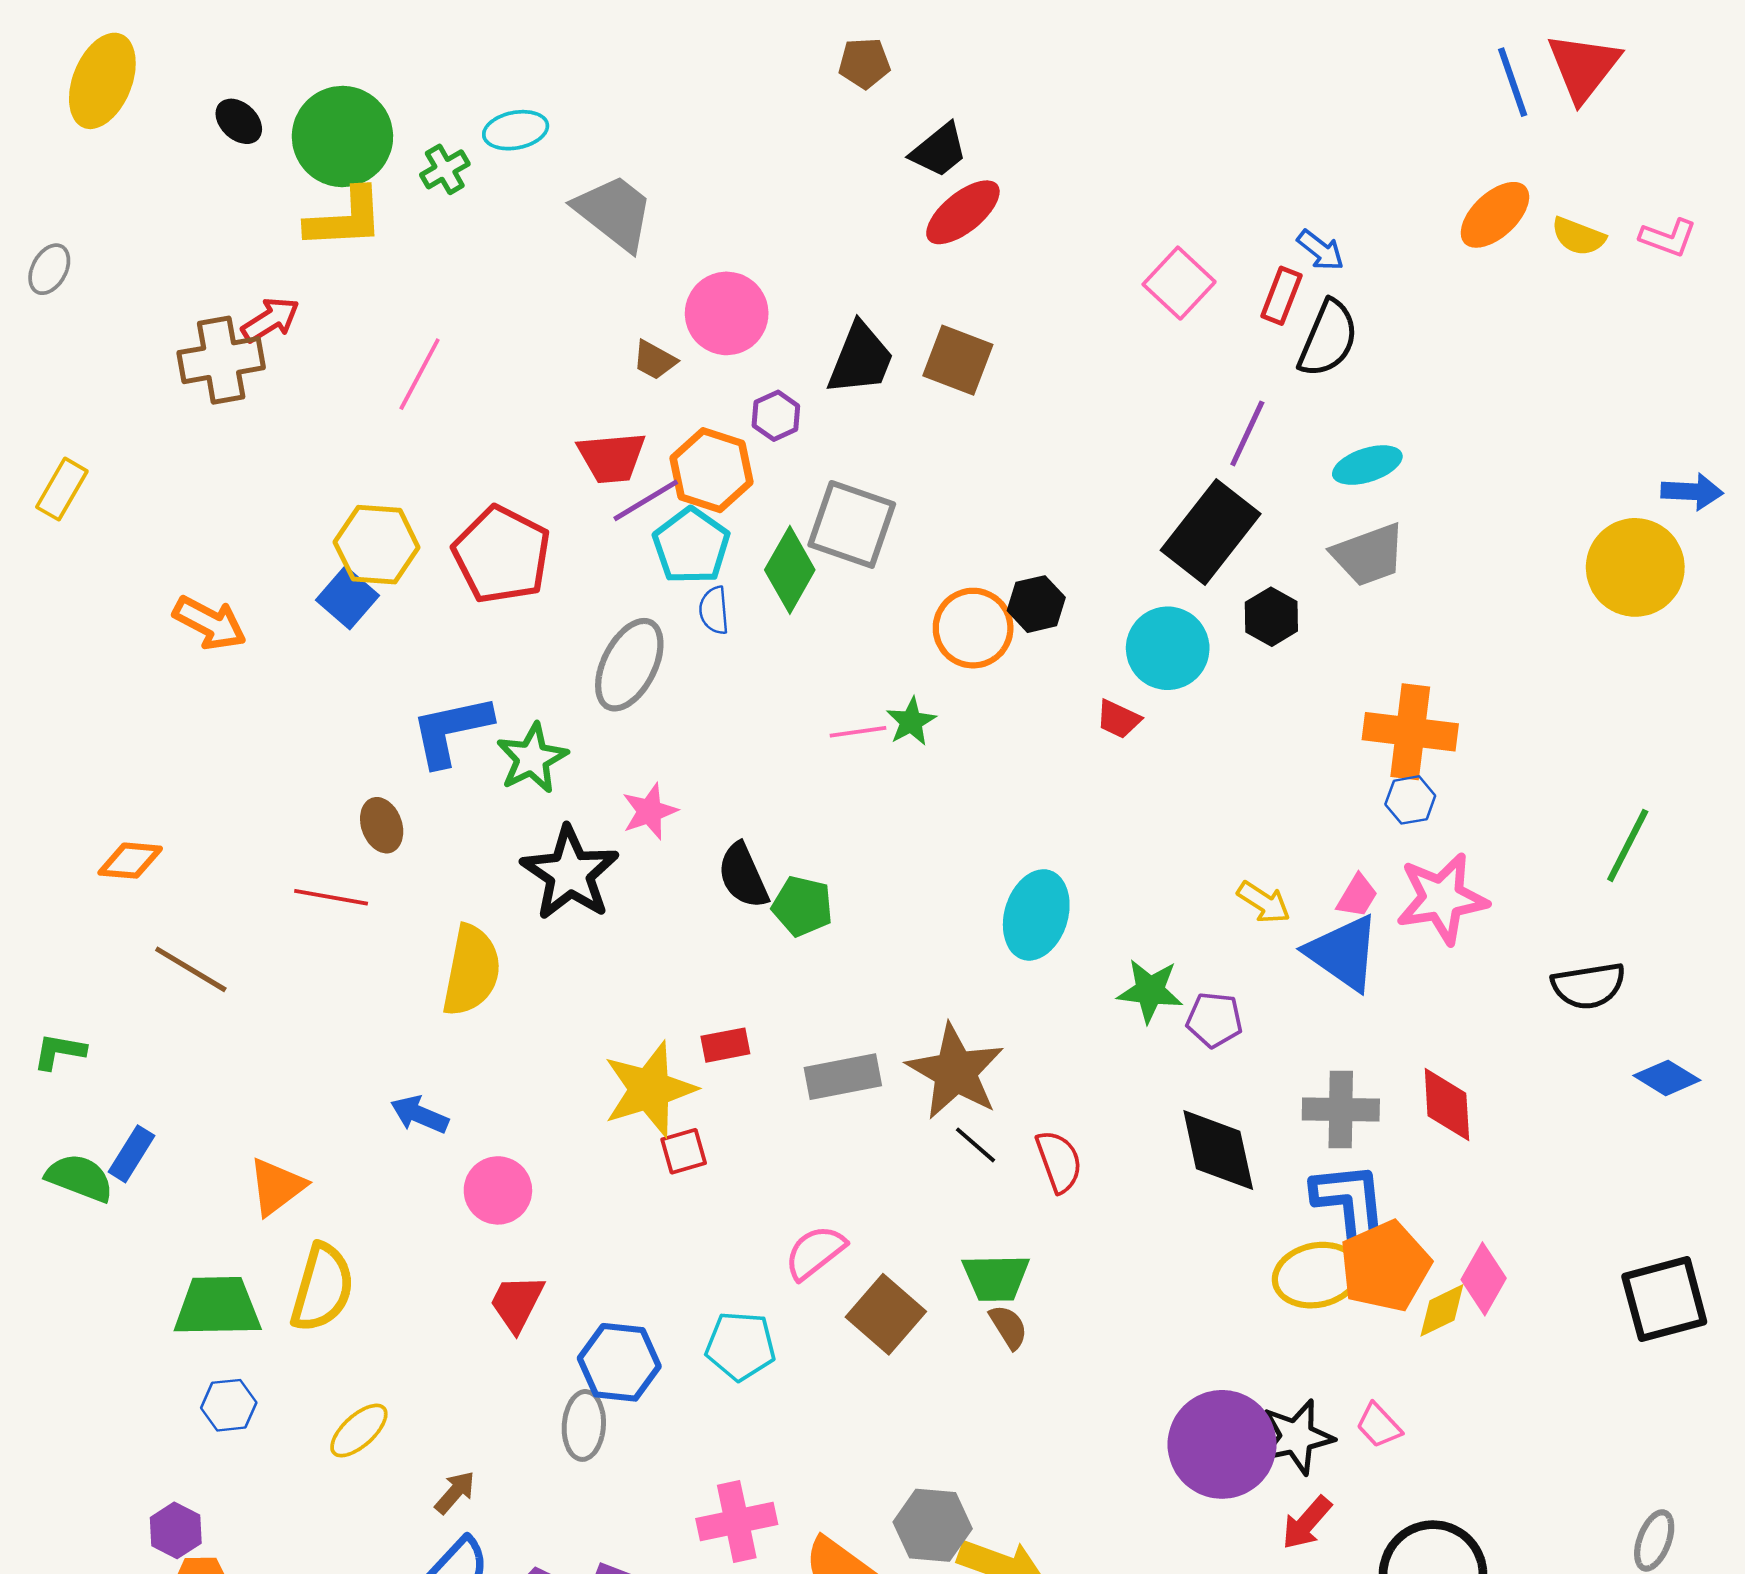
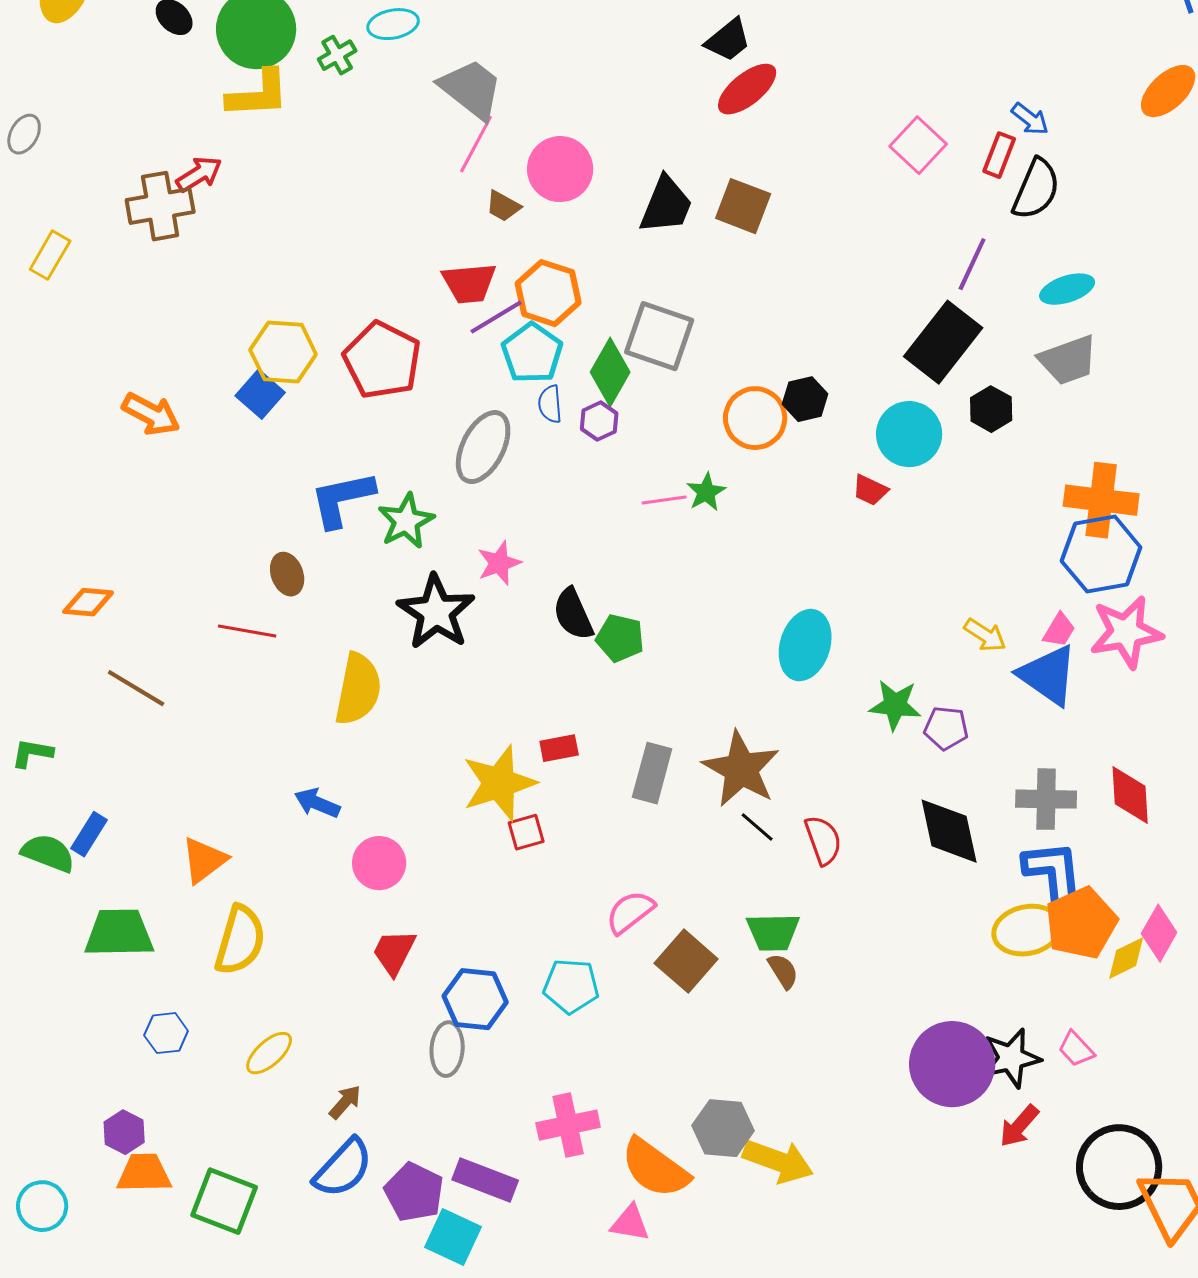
pink line: (420, 374) -> (476, 144), moved
purple hexagon: (776, 416) -> (599, 421), moved
yellow rectangle: (62, 489) -> (50, 255), moved
blue hexagon: (1410, 800) -> (1101, 554), size x2.0
gray rectangle: (843, 1077) -> (652, 773), turned -64
green trapezoid: (217, 1307) -> (119, 933), moved

